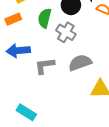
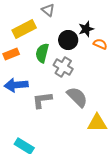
gray semicircle: (80, 63) -> (77, 97), turned 65

